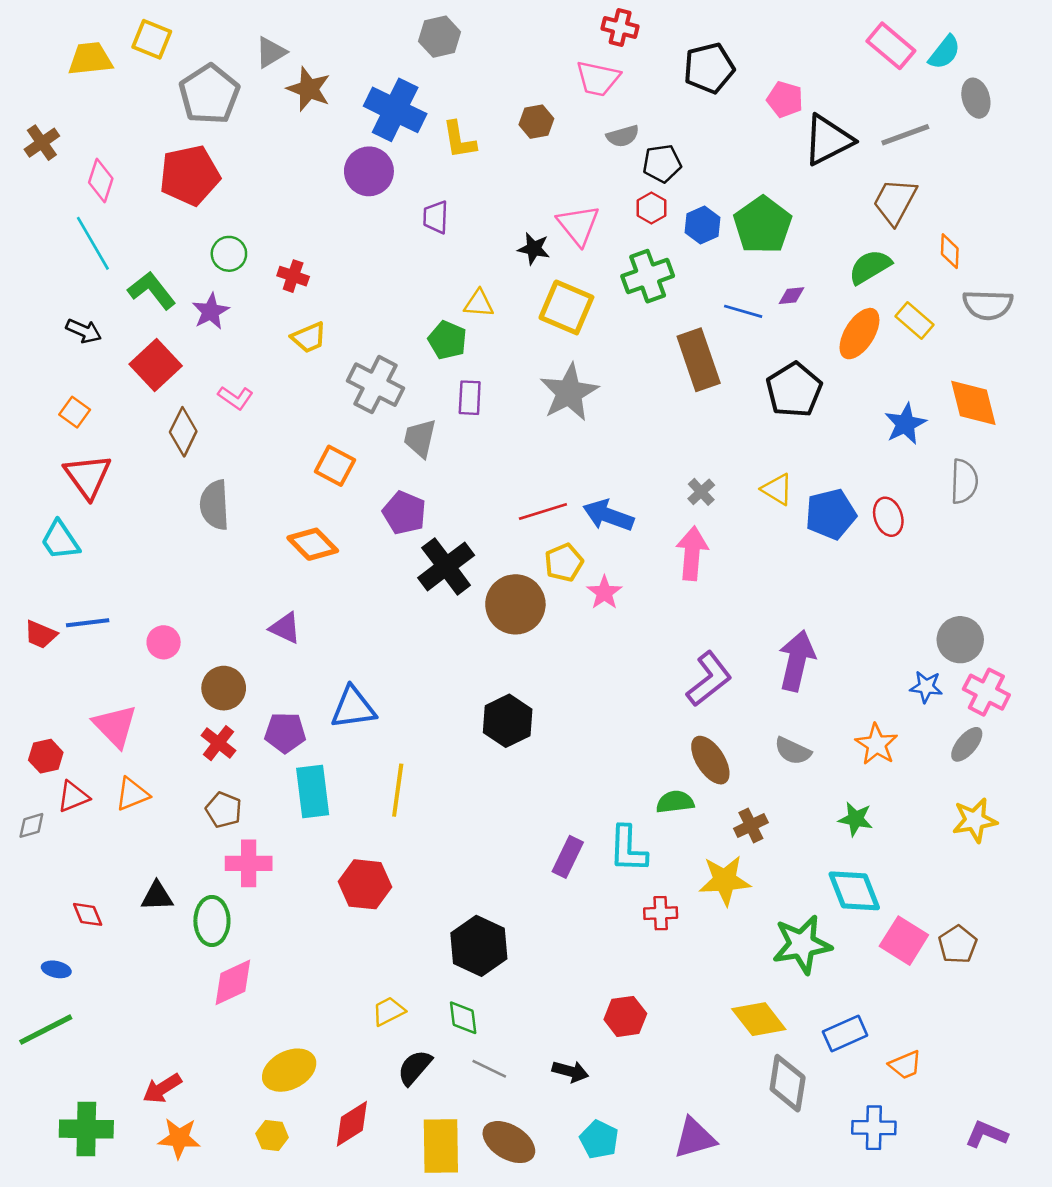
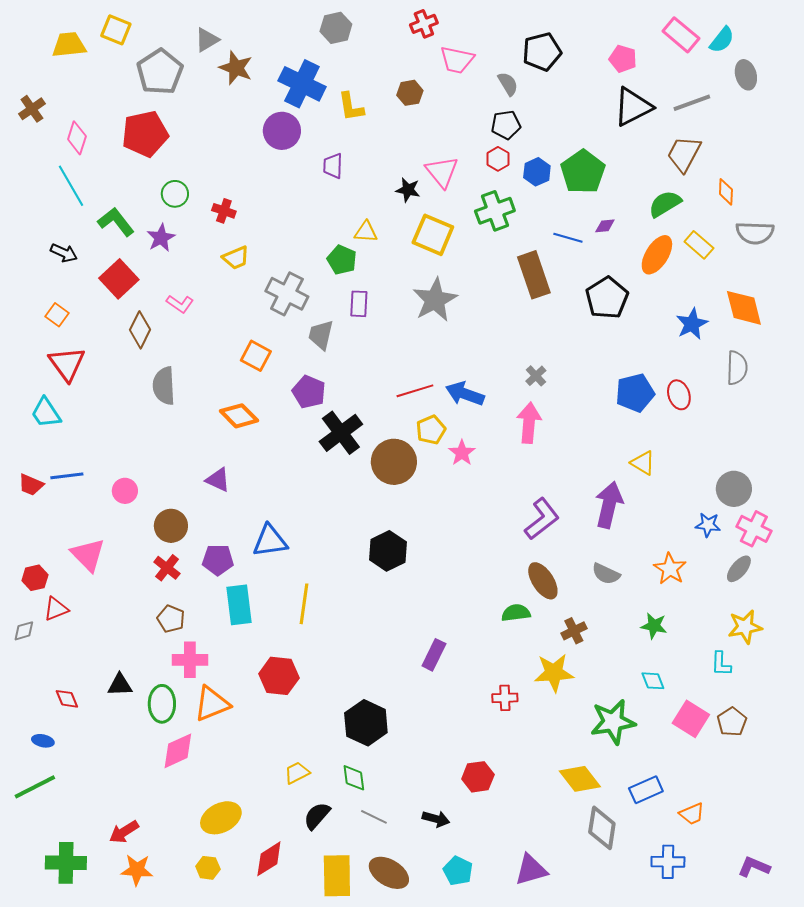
red cross: (620, 27) -> (424, 24), moved, turned -36
pink pentagon: (785, 99) -> (623, 59), moved
gray semicircle: (623, 136) -> (508, 84), moved, turned -105
yellow triangle: (777, 489) -> (643, 463), moved
orange triangle: (132, 794) -> (212, 704), moved, size x1.4
cyan L-shape: (628, 849) -> (721, 664), moved, size x0.7
cyan diamond: (854, 891) -> (653, 681), size x0.6

